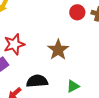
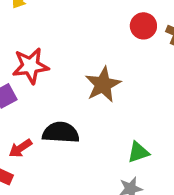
green triangle: (73, 86) -> (138, 152), moved

